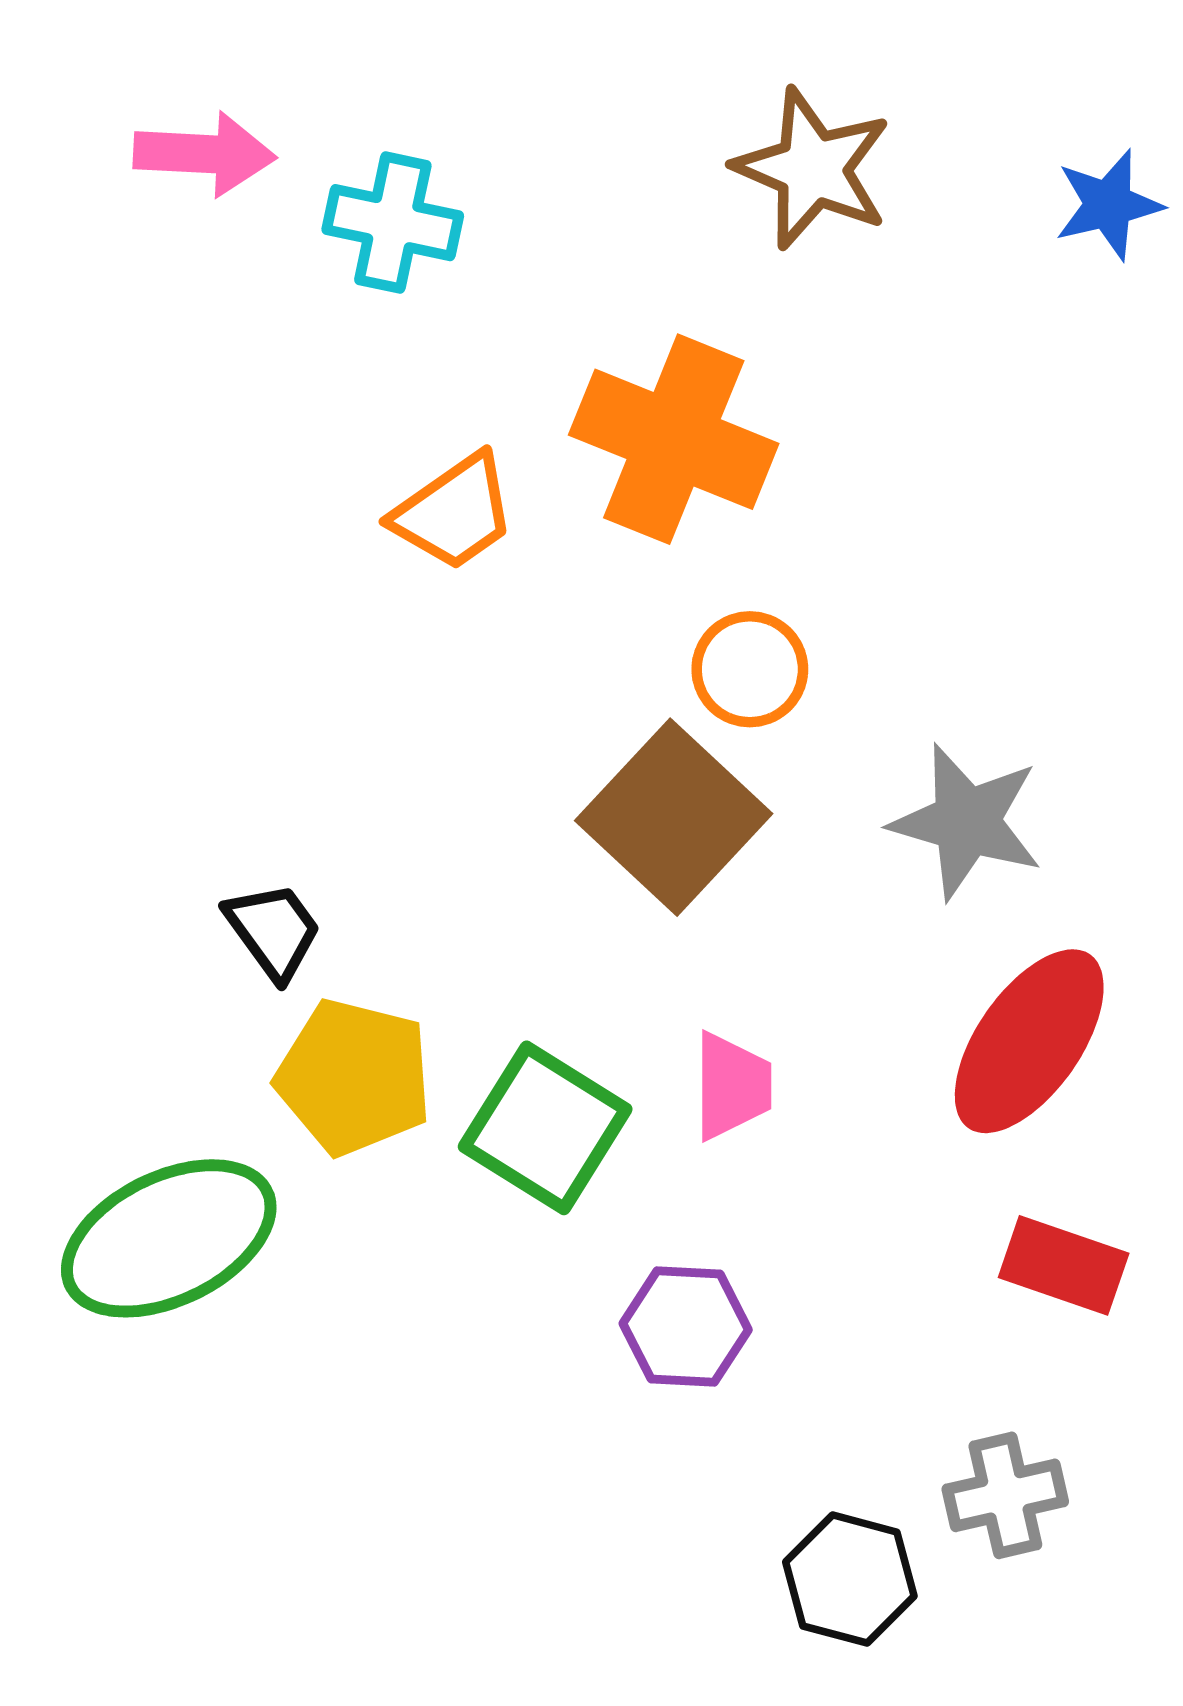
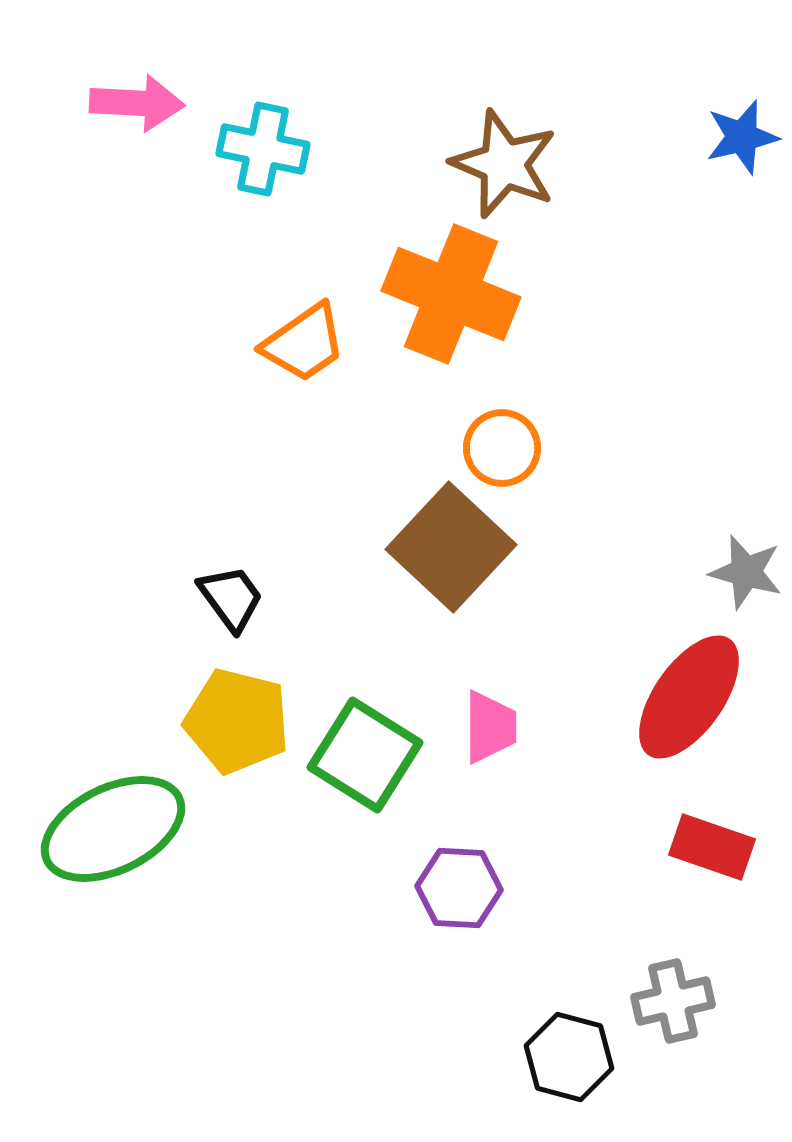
brown star: (813, 169) -> (504, 164), moved
gray star: (966, 822) -> (746, 572), moved, size x0.7
black trapezoid: (273, 931) -> (231, 598), moved

